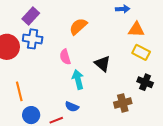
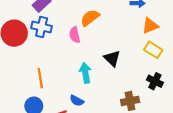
orange triangle: (136, 29) -> (150, 26), turned -30
pink semicircle: (65, 57) -> (75, 35), moved
orange line: (19, 91) -> (40, 78), moved

